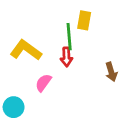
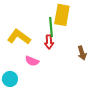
yellow rectangle: (84, 20) -> (62, 15), size x1.5
pink semicircle: (43, 83) -> (32, 61), turned -104

